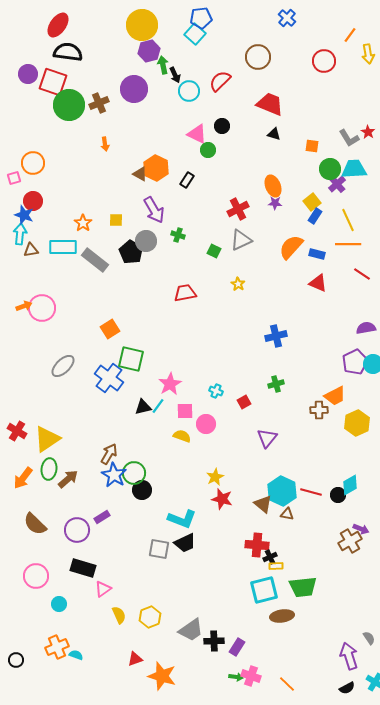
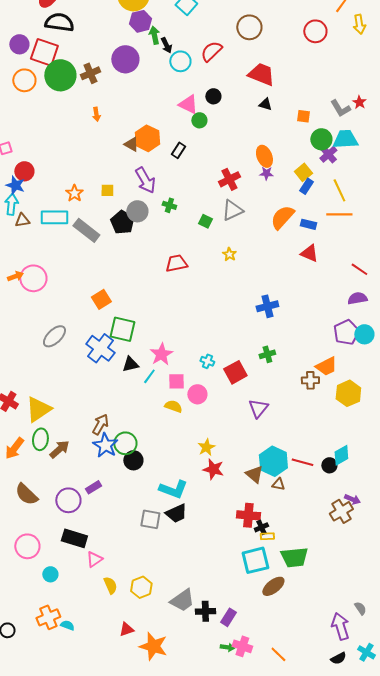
orange circle: (33, 163) -> (24, 80), moved
red line: (362, 274) -> (359, 269), moved
red square: (244, 402) -> (235, 372), size x1.6
black triangle: (143, 407) -> (130, 364), moved
brown ellipse: (282, 616) -> (273, 586), turned -30

